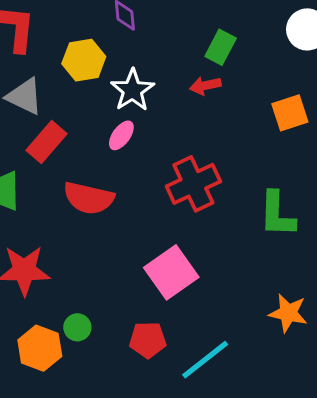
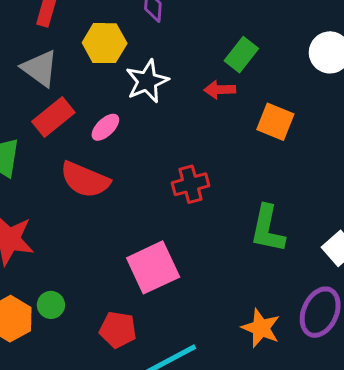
orange square: (290, 113) -> (275, 122), moved, turned 30
pink ellipse: (121, 135) -> (105, 127), moved
red cross: (193, 184) -> (191, 184), size x0.7

